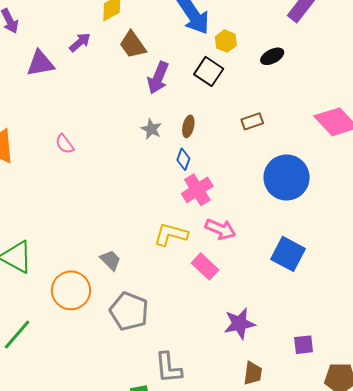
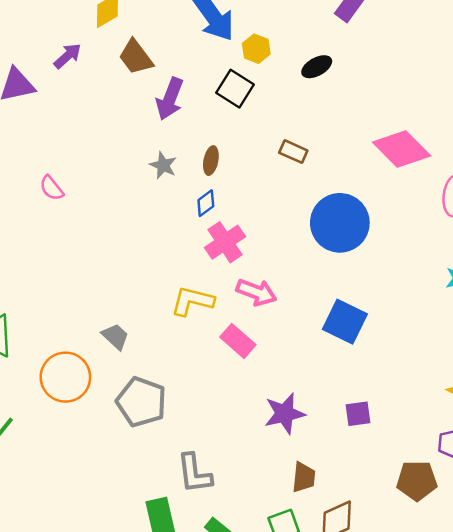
brown rectangle: (252, 121) -> (293, 152), turned 45
blue diamond: (183, 159) -> (206, 203), turned 35
purple square: (304, 345) -> (358, 414), moved

